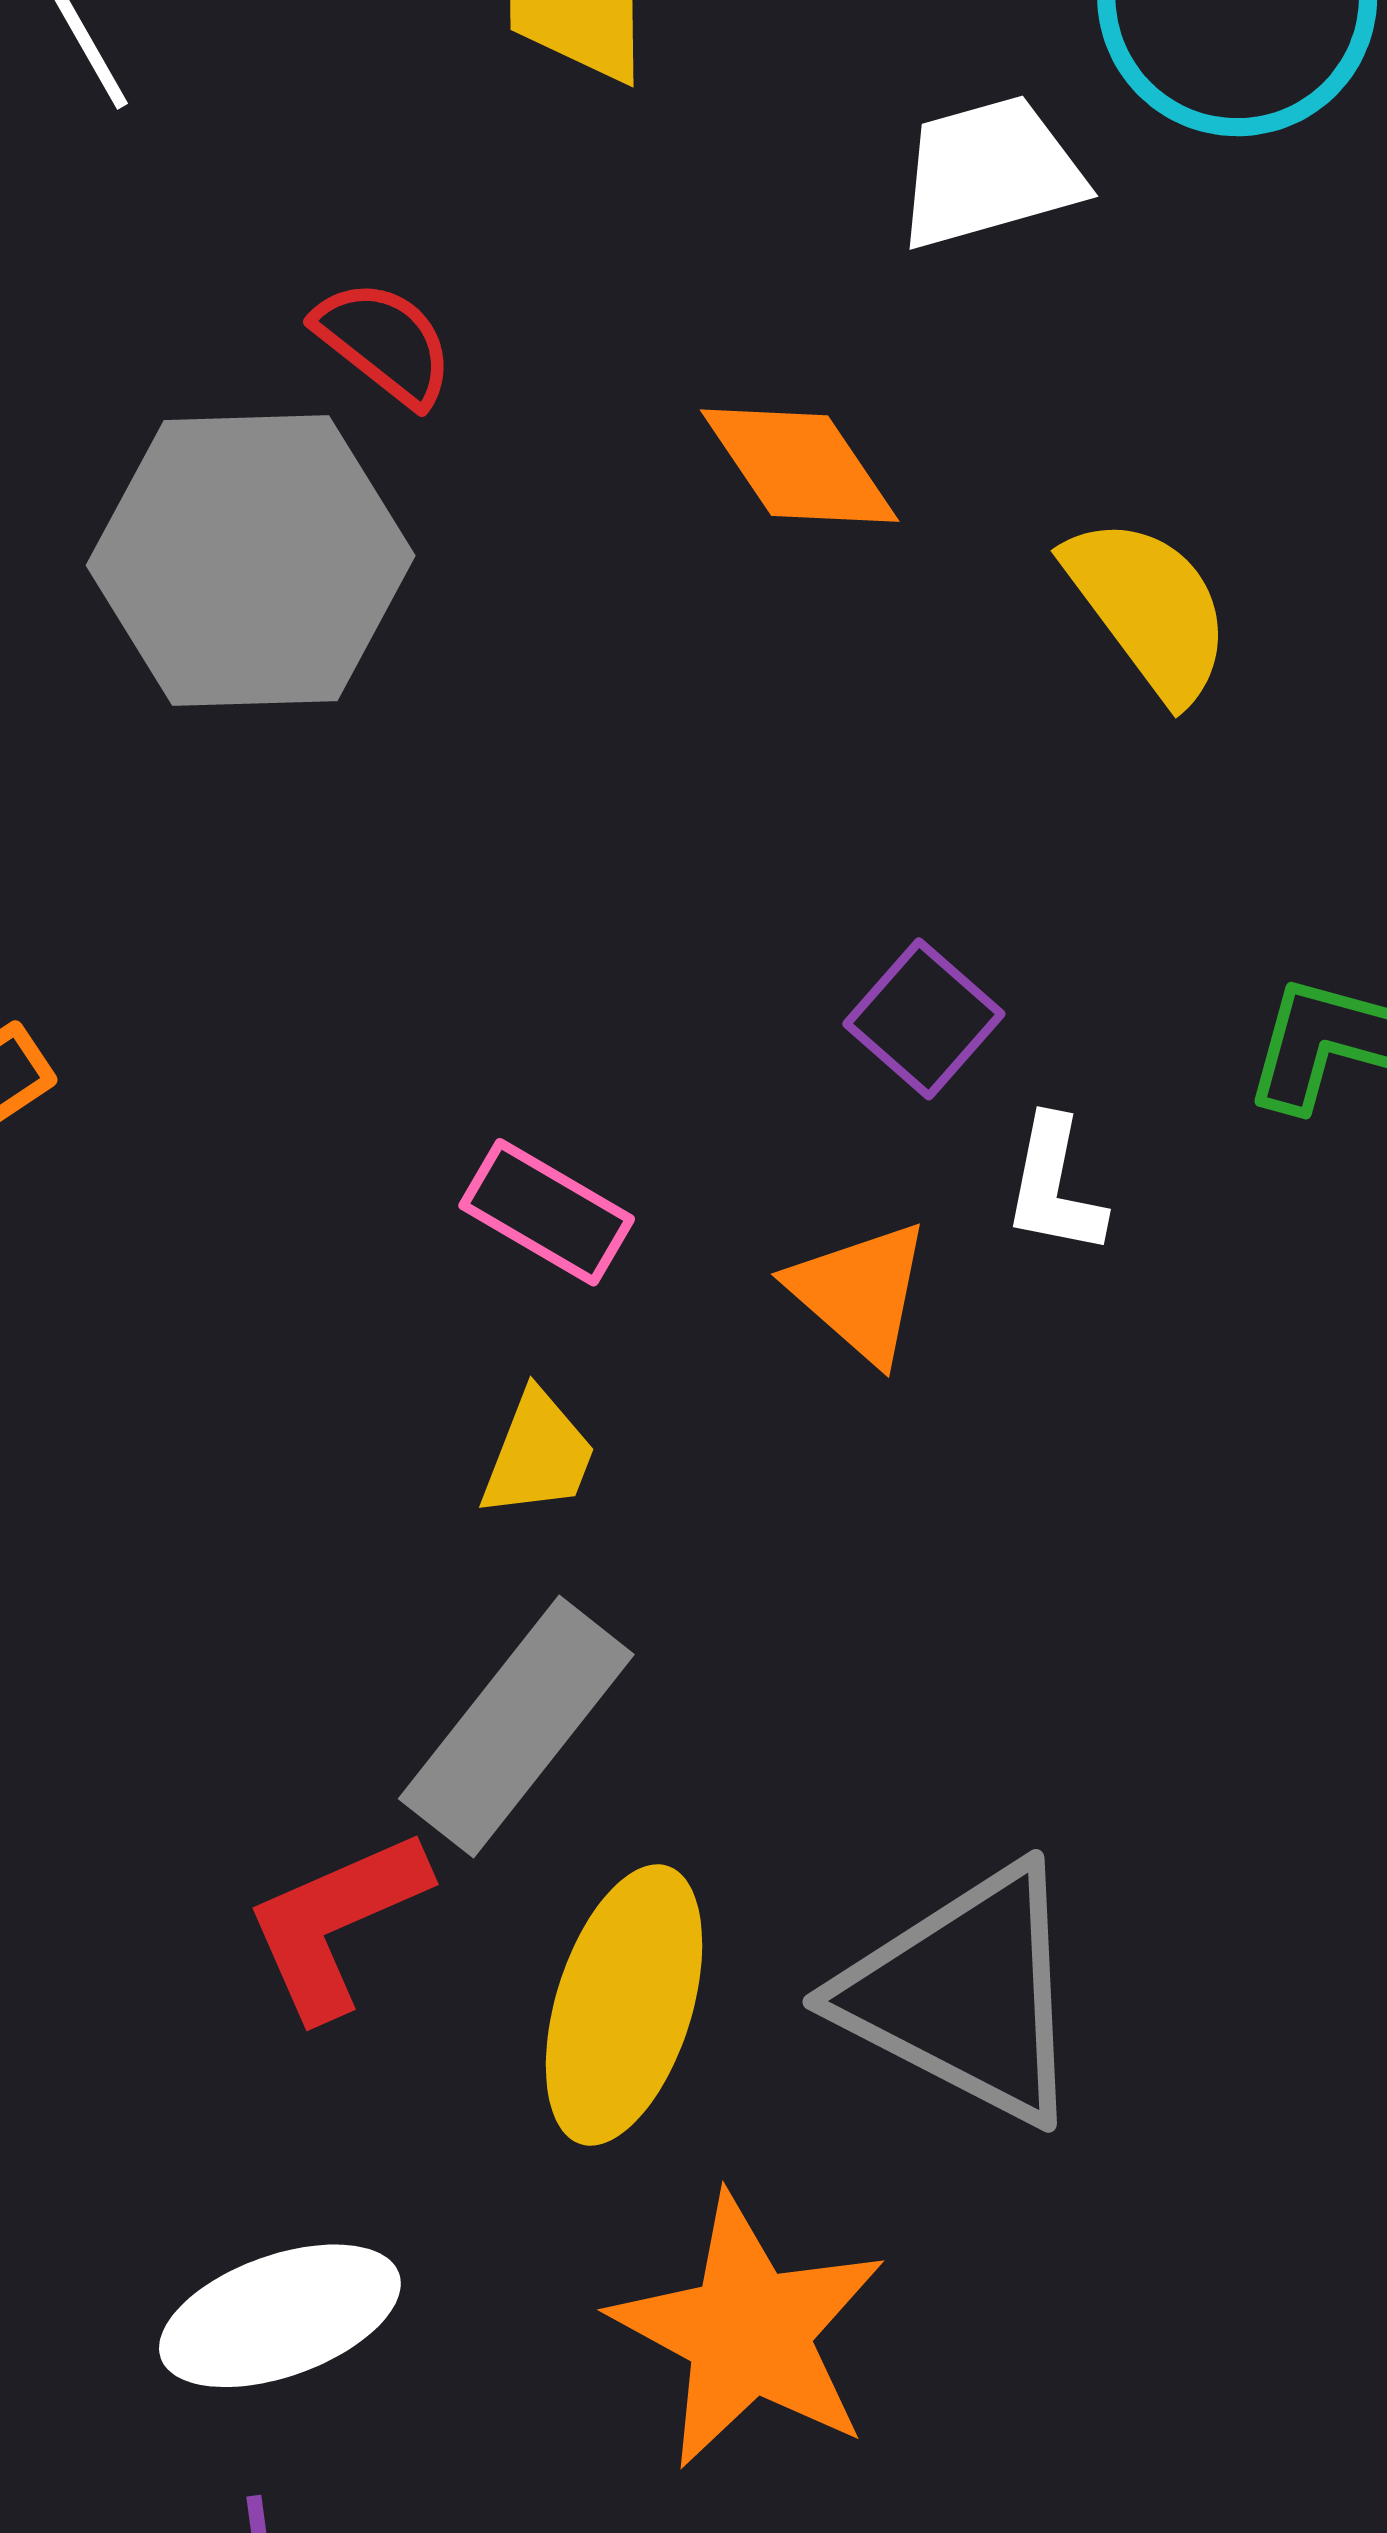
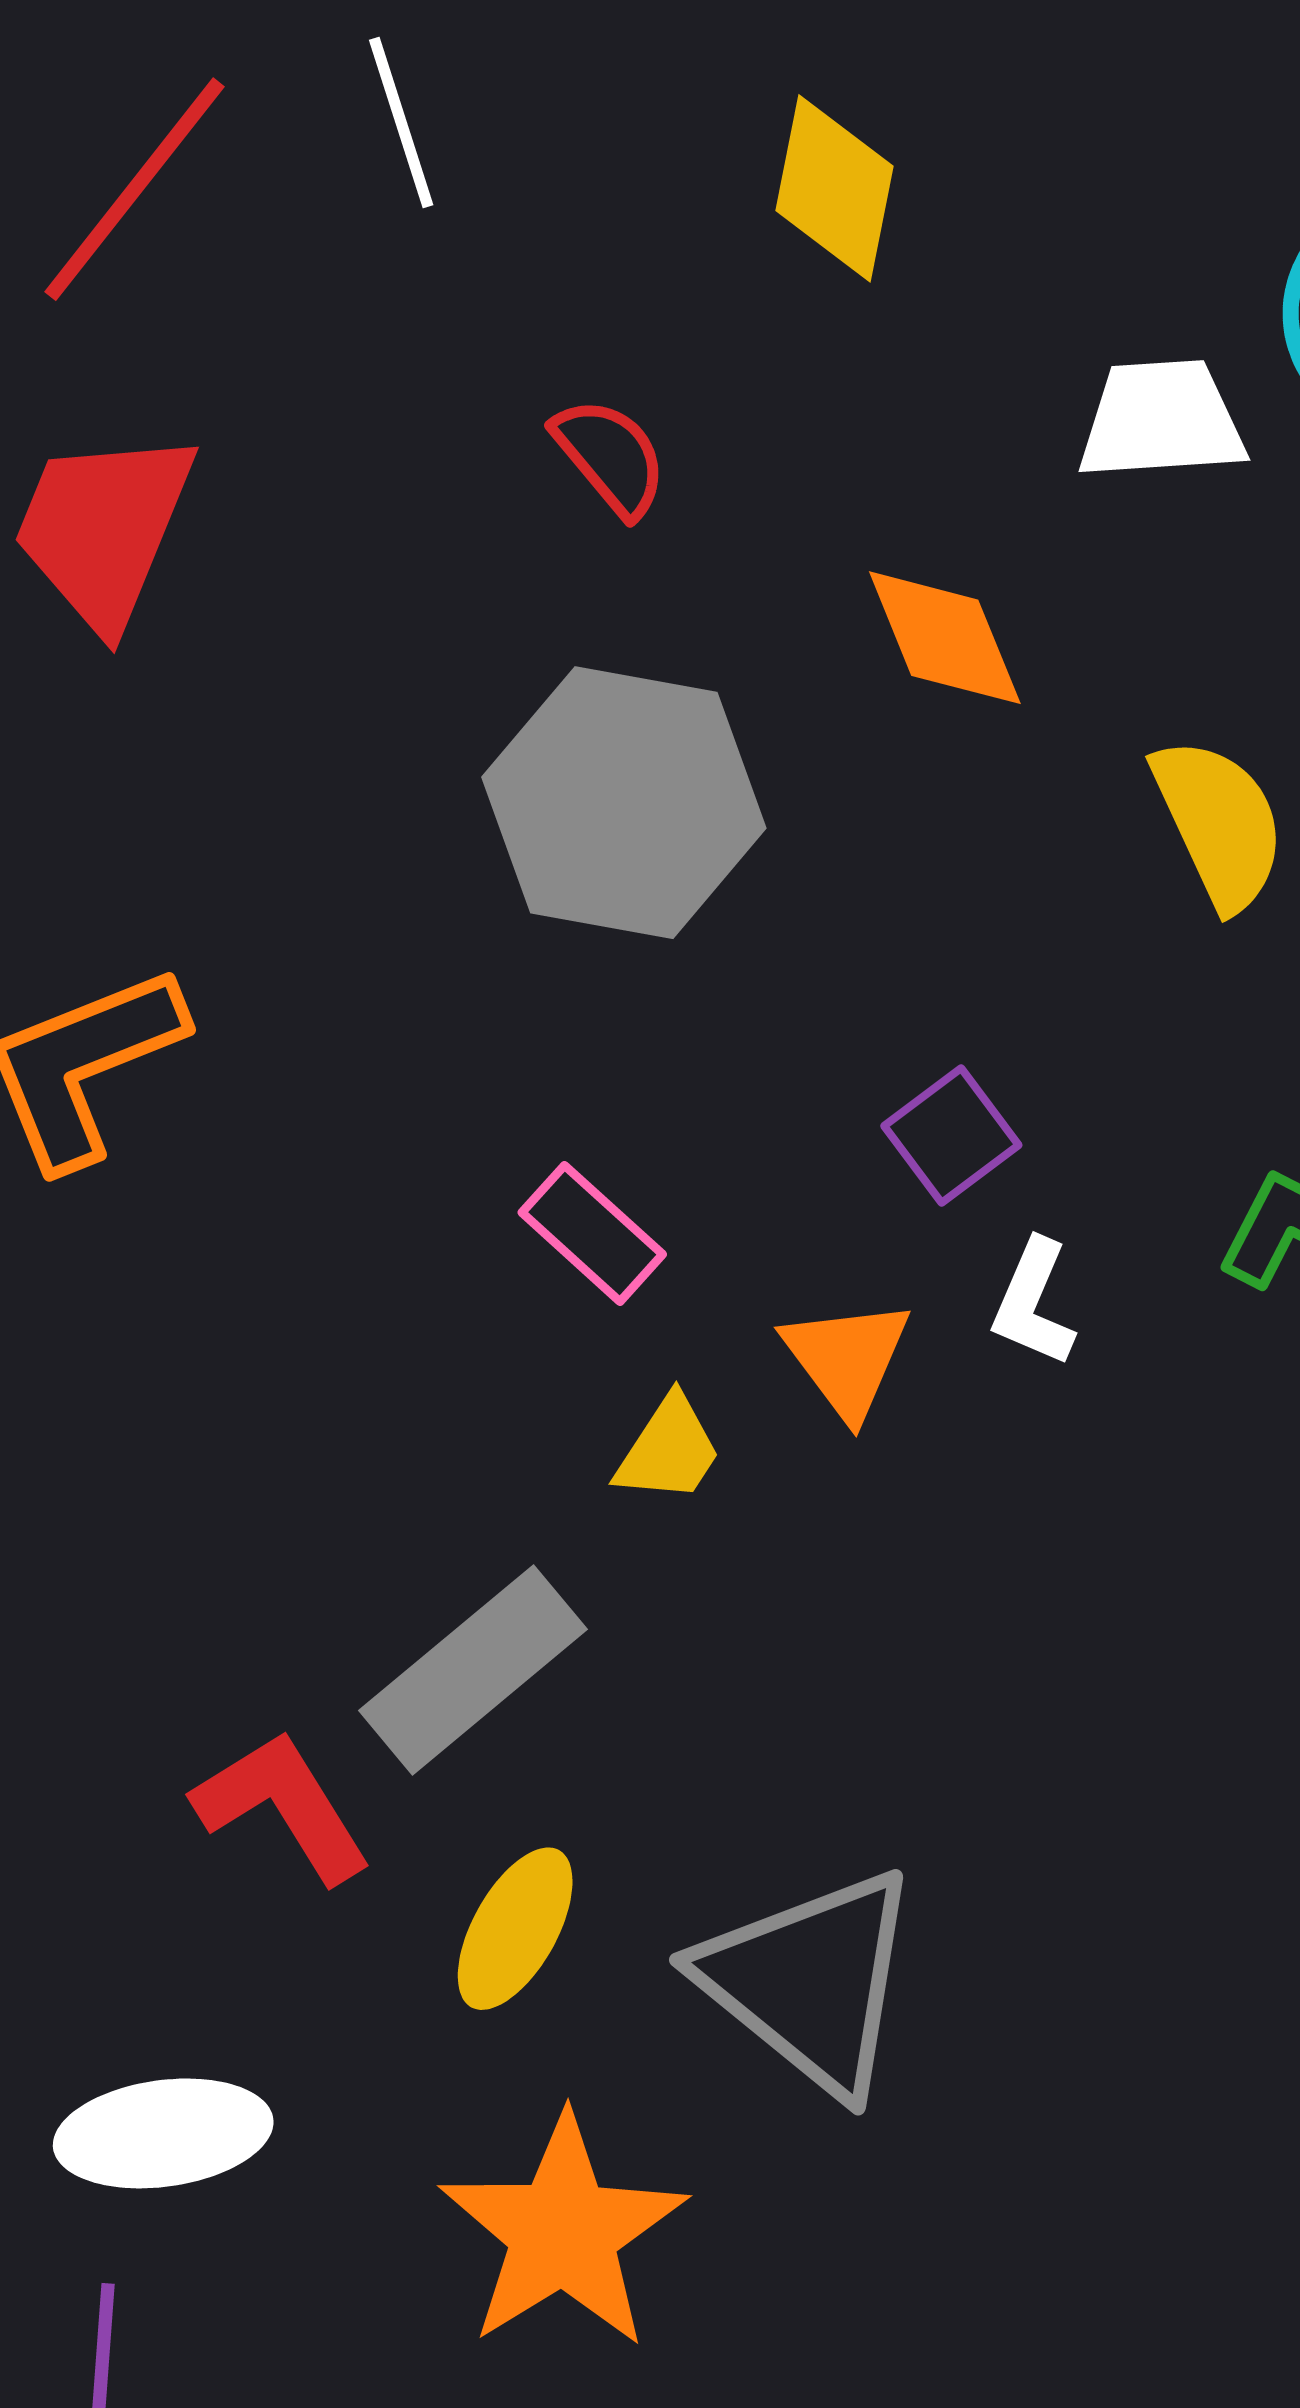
gray hexagon: (251, 561) -> (624, 803), moved
yellow trapezoid: (538, 1455) -> (669, 1450), moved
red L-shape: (336, 1923) -> (282, 1806), turned 70
yellow ellipse: (624, 2005) -> (515, 1929), size x0.7

